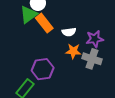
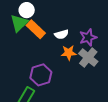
gray cross: (92, 59) -> (88, 58), turned 30

